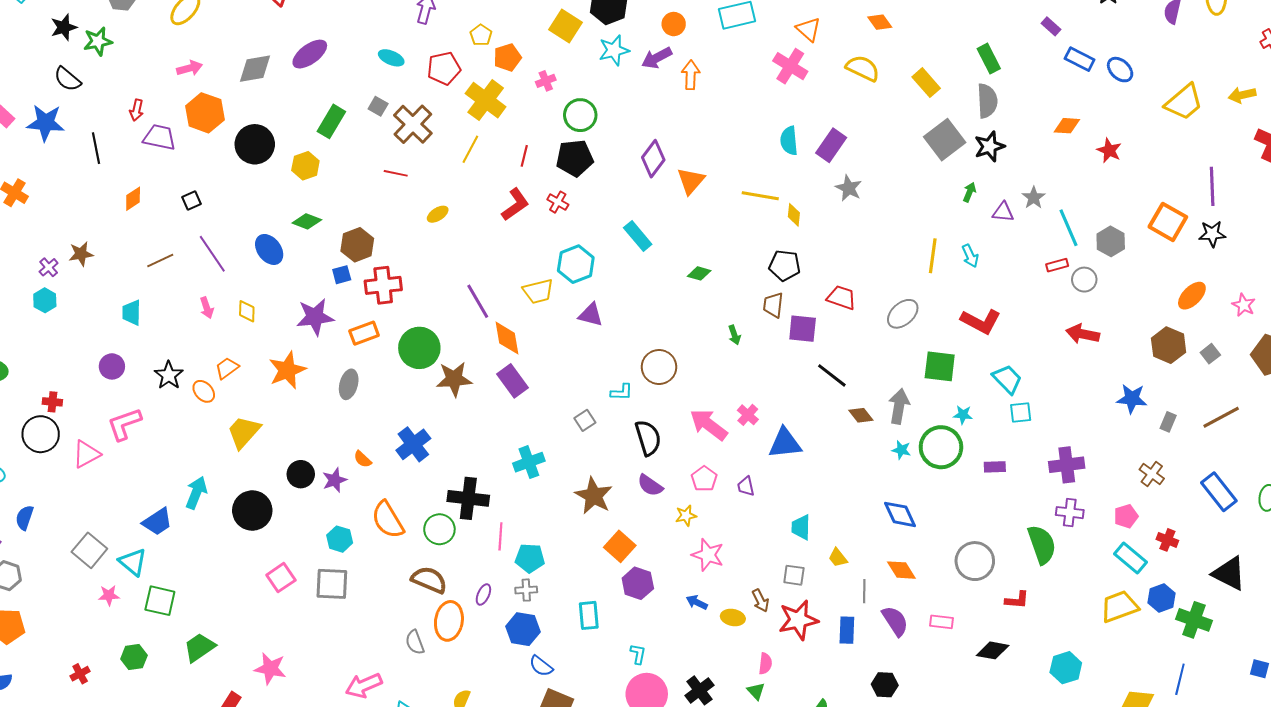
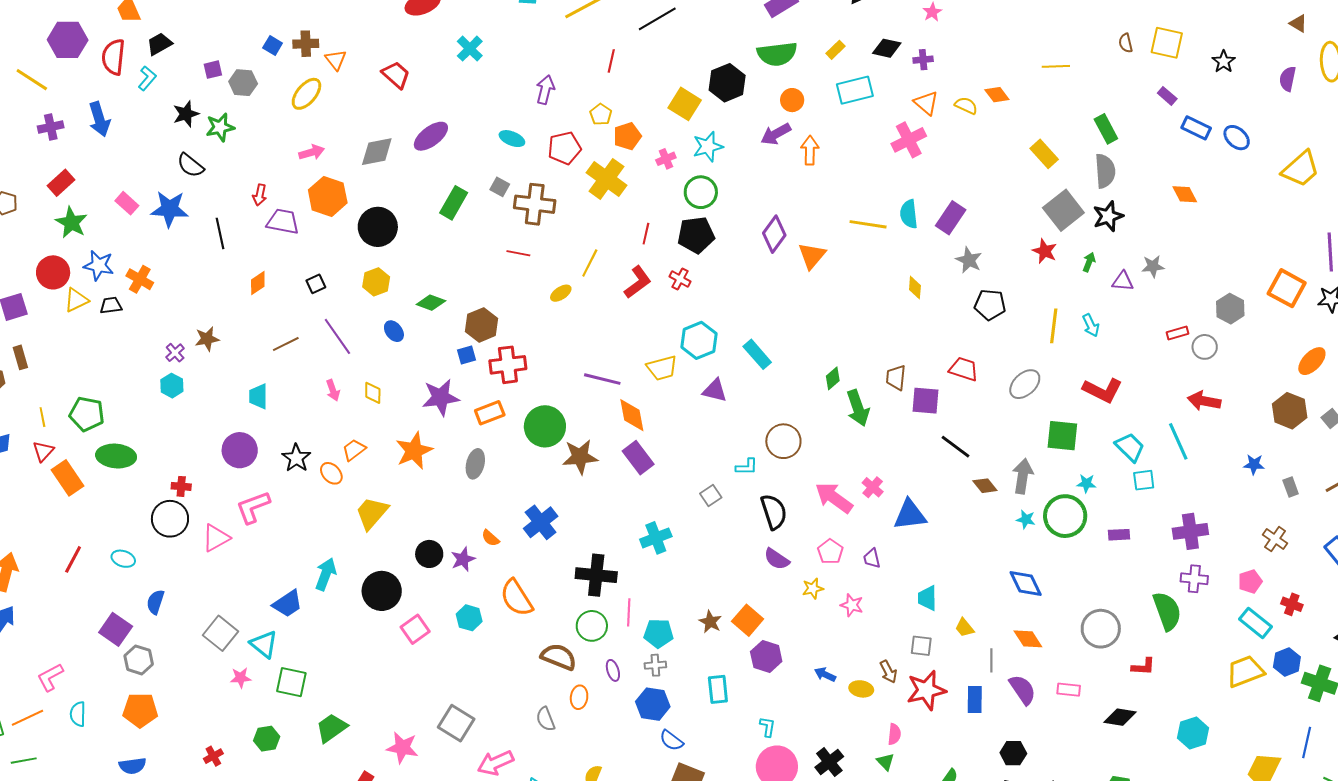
cyan star: (614, 50) -> (708, 147), moved
pink cross: (790, 66) -> (909, 140), turned 32
yellow semicircle: (863, 68) -> (966, 106), moved, size x0.7
brown cross: (413, 124) -> (535, 204), turned -36
orange diamond: (1067, 126) -> (1185, 194), turned 60
yellow line: (470, 149) -> (590, 263), moved
red star: (1109, 150) -> (1045, 251), moved
yellow hexagon: (305, 166) -> (376, 282), moved
yellow line: (760, 196) -> (868, 224), moved
gray star: (1034, 198) -> (1153, 266), turned 30
cyan line: (1068, 228) -> (1178, 441), moved
cyan rectangle: (638, 236) -> (757, 354), moved
blue ellipse: (269, 249) -> (394, 331), size x0.7
black pentagon: (785, 266) -> (990, 305), moved
green diamond: (699, 273) -> (833, 378), moved, turned -55
purple line: (478, 301) -> (602, 379), turned -45
green arrow: (734, 335) -> (858, 408), size x1.8
purple circle: (112, 366) -> (240, 450), size x1.4
blue star: (1132, 399) -> (1254, 464), size x0.7
gray rectangle: (1168, 422) -> (1291, 487), turned -42
brown star: (594, 496) -> (710, 622), moved, size x0.6
green circle: (439, 529) -> (592, 626), moved
pink star: (708, 555) -> (852, 605), moved, size x0.7
pink square: (281, 578) -> (415, 629), moved
gray square: (332, 584) -> (456, 723), moved, turned 30
purple ellipse: (483, 595) -> (613, 670), turned -40
orange ellipse: (449, 621) -> (579, 697), size x0.6

